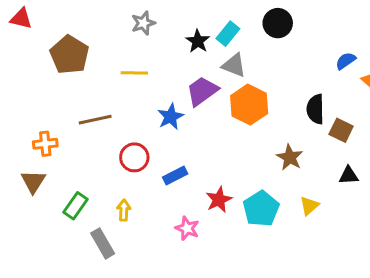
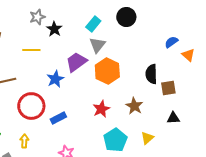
black star: (198, 41) -> (54, 29), moved
gray triangle: (234, 65) -> (97, 45), turned 48
brown square: (341, 130) -> (168, 88), turned -35
red circle: (134, 157) -> (31, 106), size x1.4
red star: (219, 200) -> (101, 109), moved

